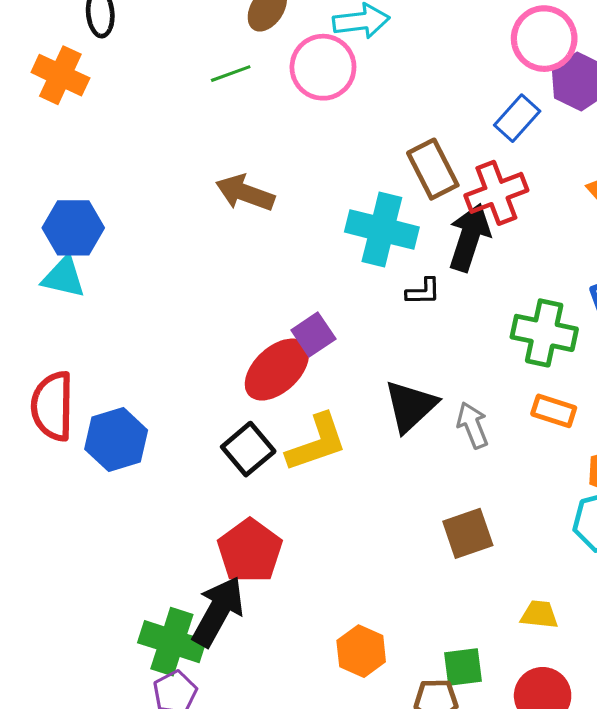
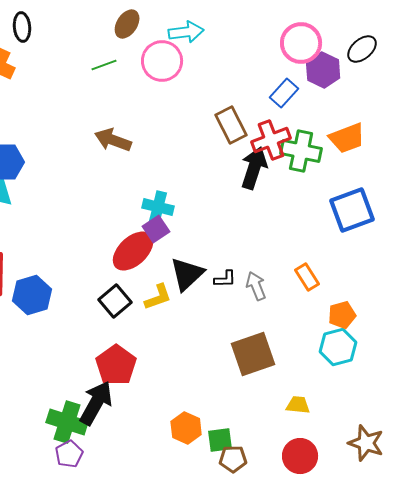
cyan cross: (382, 230) -> (158, 207), moved, size x0.7
black L-shape: (423, 292) -> (225, 279), moved
green cross: (544, 333) -> (301, 151), moved
black triangle: (410, 406) -> (187, 274), moved
orange rectangle: (554, 411) -> (307, 277), turned 40
yellow L-shape: (317, 443) -> (158, 297), size x0.7
brown square: (468, 533) -> (253, 354), size x1.4
green square: (463, 667) -> (220, 440), moved

